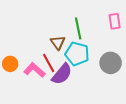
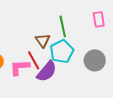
cyan pentagon: (77, 54) -> (62, 51), turned 30
pink L-shape: (34, 70) -> (20, 67), turned -45

